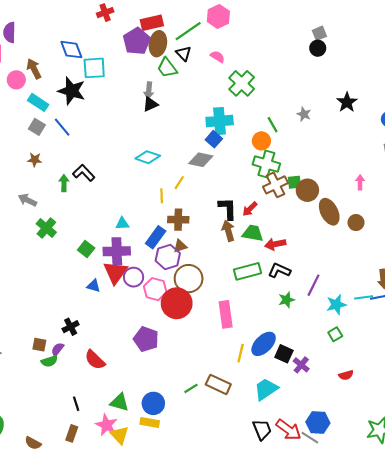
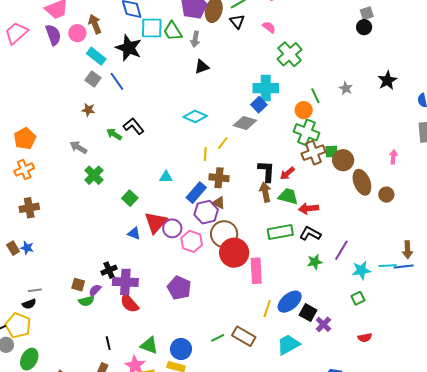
green trapezoid: (167, 68) -> (173, 31), moved
gray arrow: (149, 91) -> (195, 39), moved
green arrow: (64, 183) -> (114, 134), turned -63
brown triangle: (180, 246) -> (219, 203), turned 40
purple cross: (117, 251) -> (125, 282), moved
red circle: (177, 303) -> (234, 253), moved

